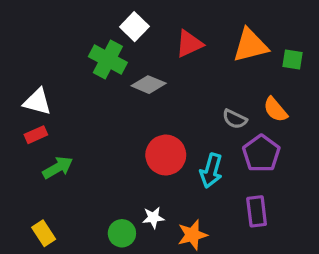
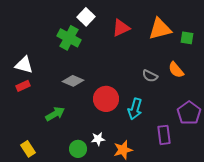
gray diamond: (149, 85) -> (73, 81), moved
purple pentagon: (261, 153) -> (189, 113), moved
green arrow: (58, 168) -> (55, 114), moved

